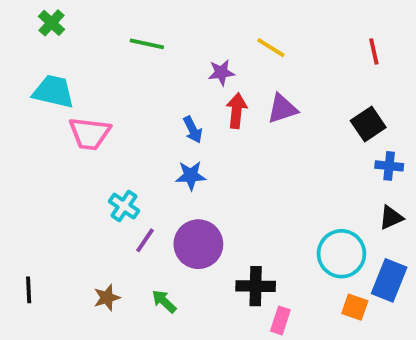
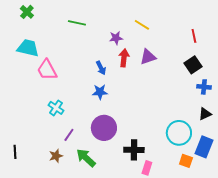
red line: (374, 51) -> (194, 36), moved
pink trapezoid: (90, 134) -> (47, 70), turned 55
cyan cross: (124, 206) -> (56, 108), moved
purple line: (145, 240) -> (69, 135), moved
green arrow: (164, 301) -> (86, 158), size x1.5

